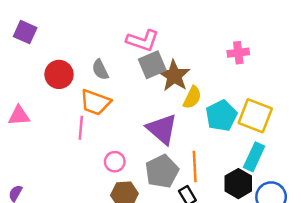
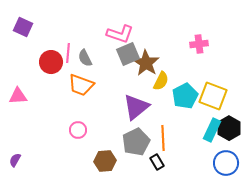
pink line: (81, 128) -> (68, 53), moved
purple triangle: (162, 129) -> (136, 107), turned 40
pink circle: (115, 162) -> (78, 130), moved
black hexagon: (238, 184) -> (229, 128), moved

